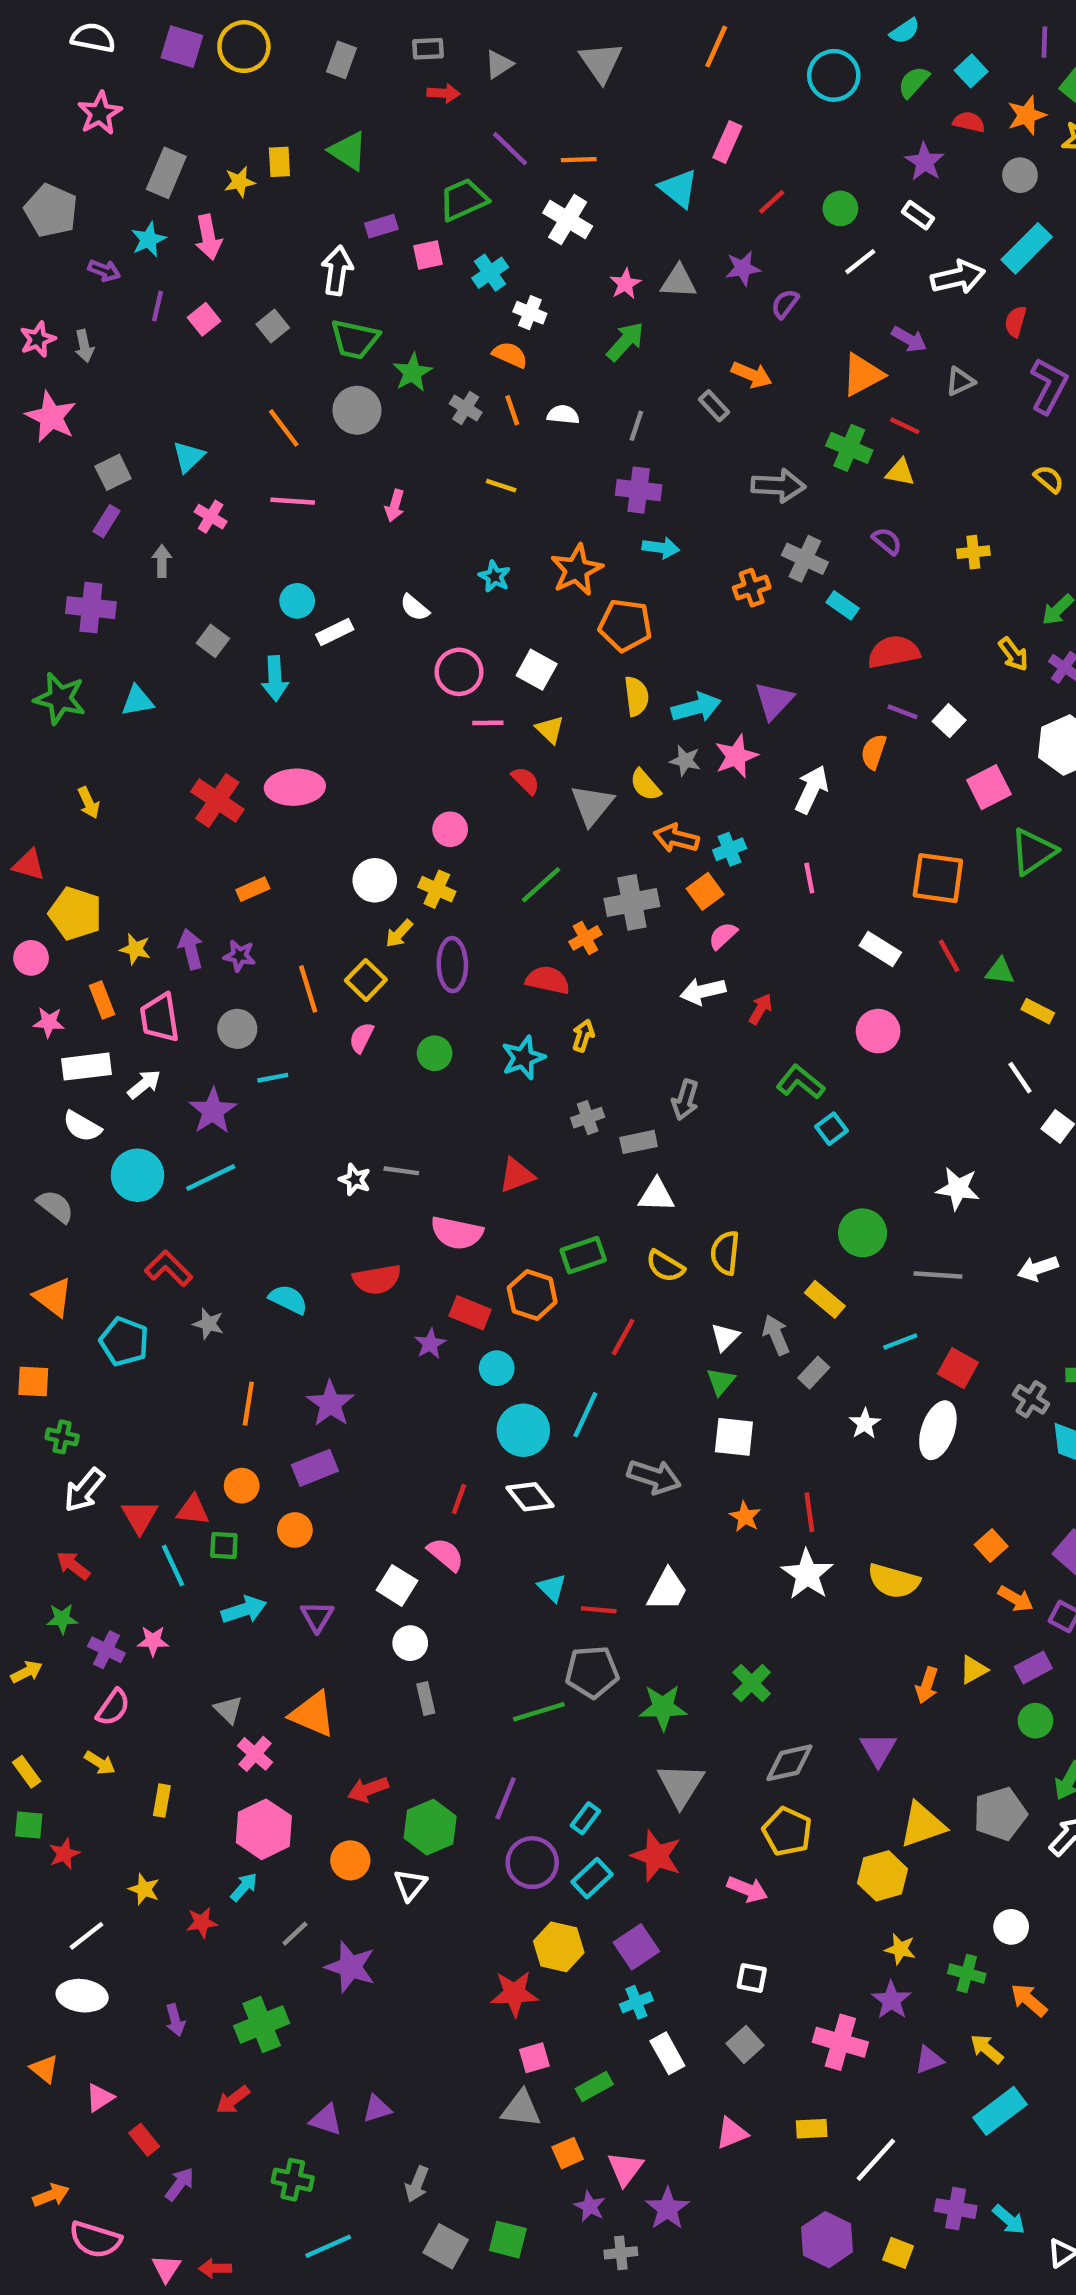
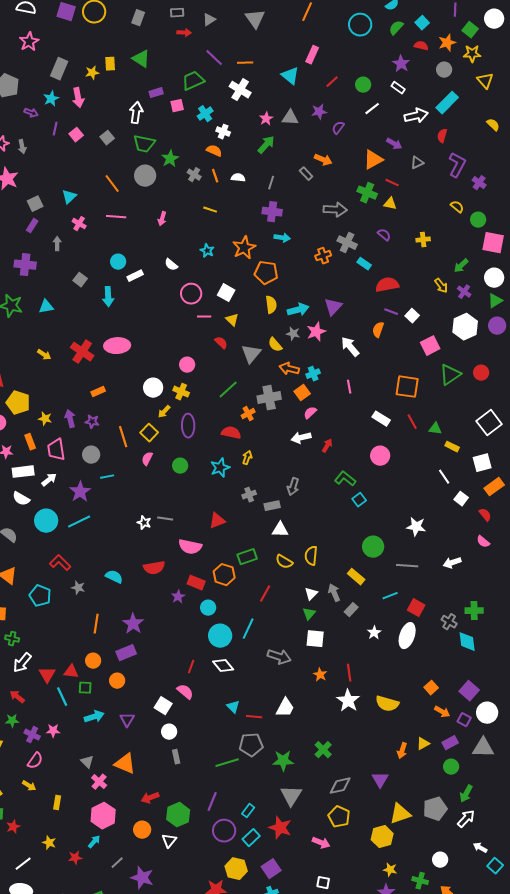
white arrow: (812, 789) -> (350, 347), turned -65
yellow arrow: (89, 803) -> (44, 355), moved, turned -32

